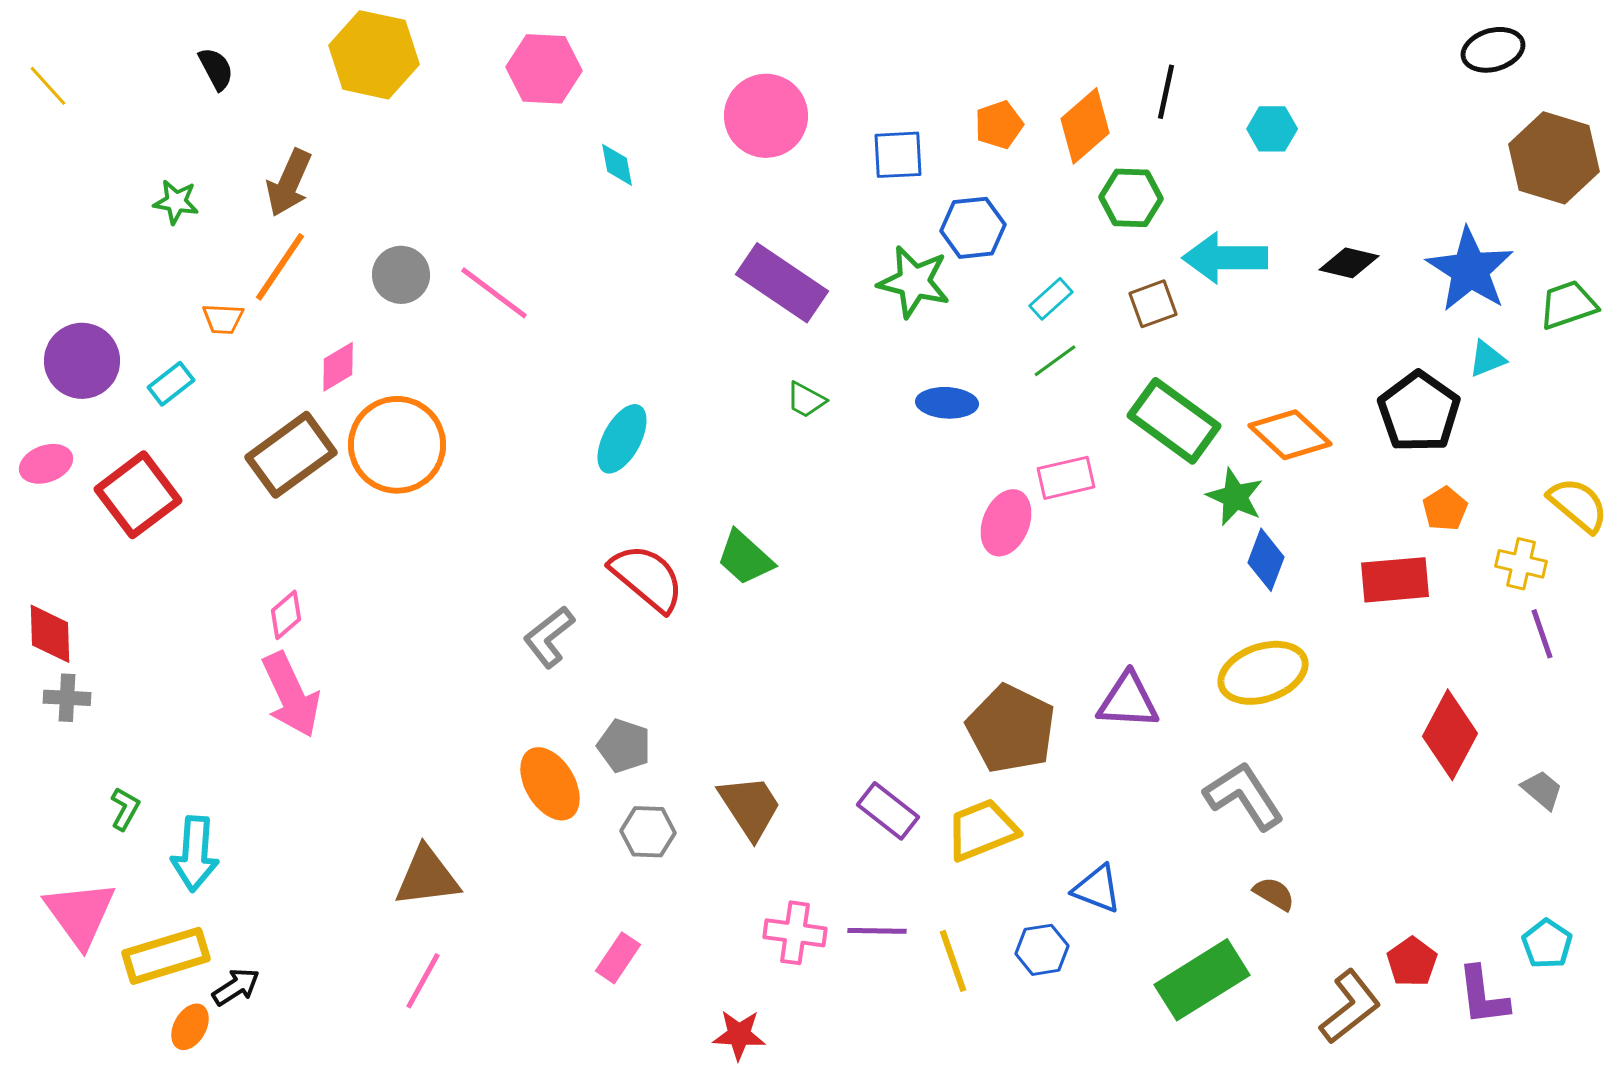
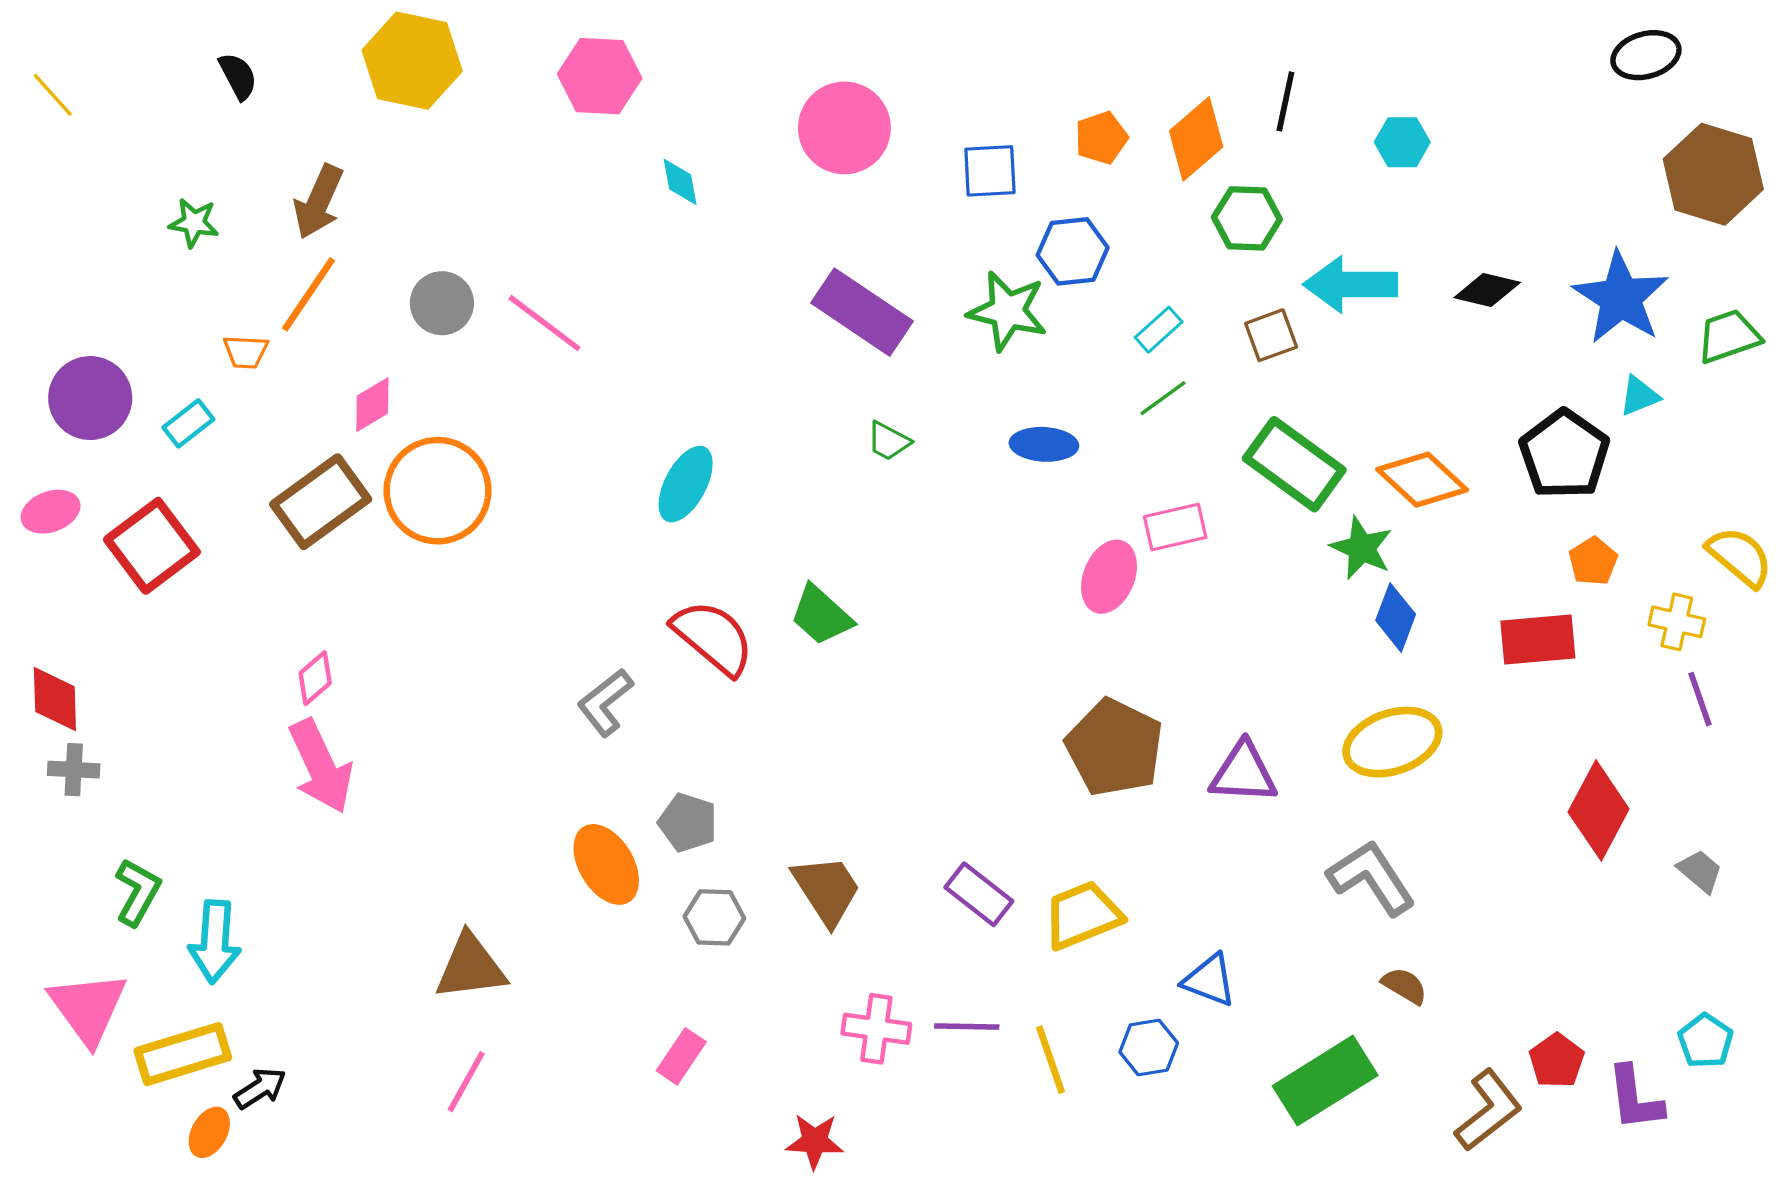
brown pentagon: (1011, 729) -> (1115, 748), moved
green L-shape: (125, 809) -> (138, 892), size x1.4

